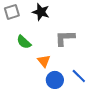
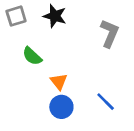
gray L-shape: (65, 38) -> (110, 33), moved, turned 115
blue circle: (55, 80) -> (61, 107), moved

